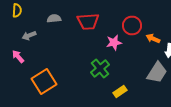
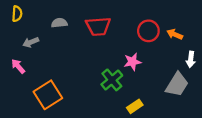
orange arrow: (153, 38) -> (175, 34), moved
pink star: (114, 42) -> (132, 62), moved

